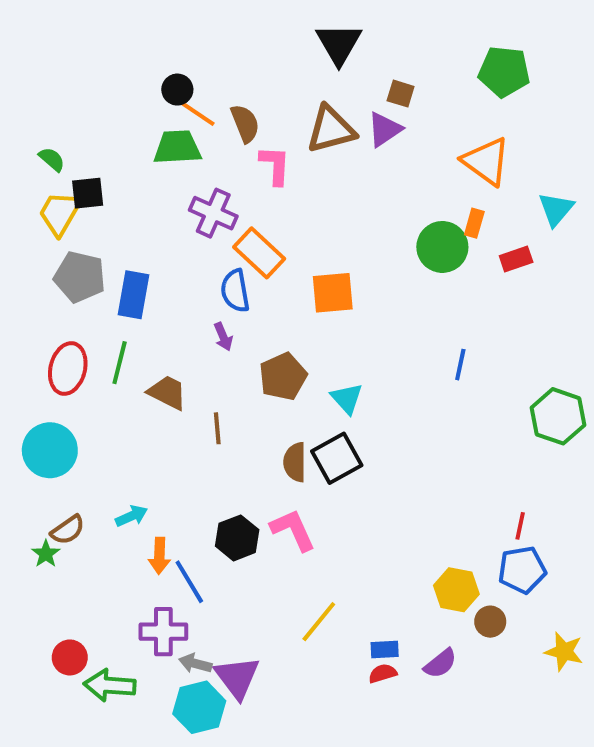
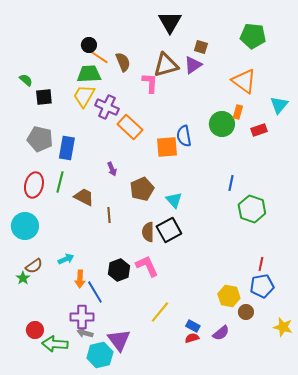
pink L-shape: (275, 165) -> (150, 83), moved
yellow trapezoid: (60, 213) -> (84, 96), moved
blue semicircle: (235, 291) -> (184, 136), moved
green hexagon: (558, 416) -> (252, 209), moved
blue rectangle: (385, 649) -> (193, 326), turned 32
gray arrow: (195, 663) -> (85, 333), moved

